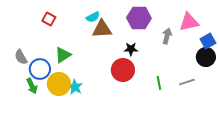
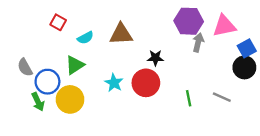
cyan semicircle: (93, 17) -> (85, 38), moved
purple hexagon: (139, 18) -> (189, 21), moved
gray line: (187, 82) -> (222, 97), turned 42
cyan star: (75, 87) -> (114, 83), moved

